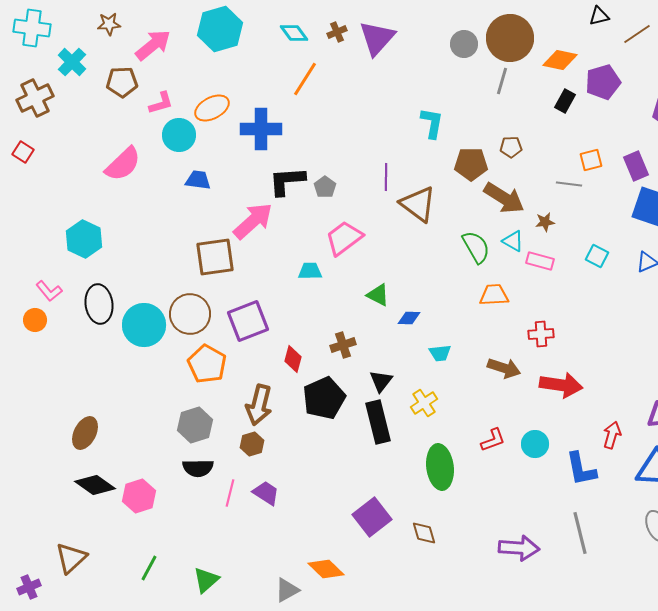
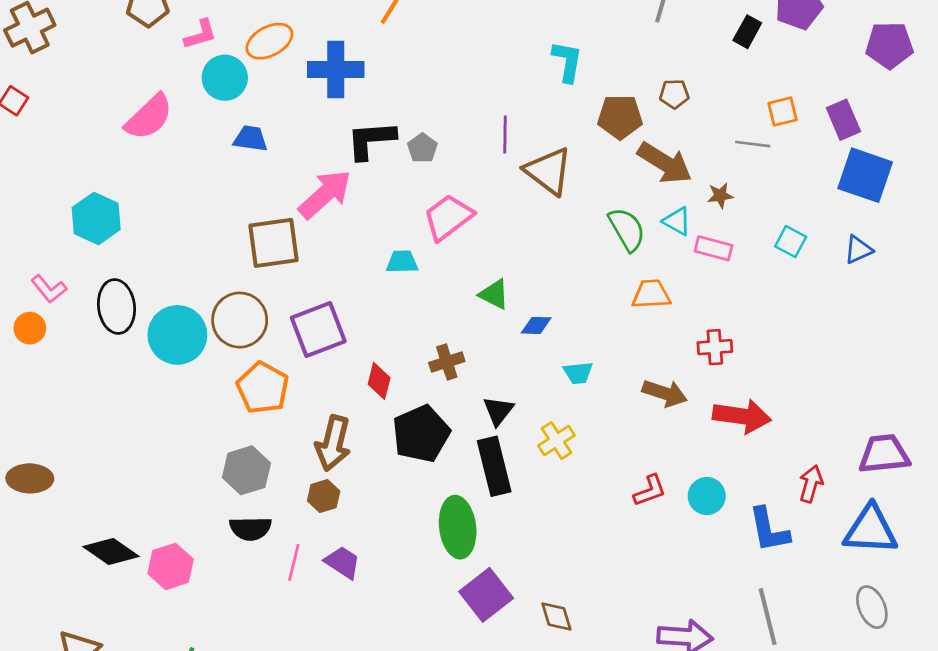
brown ellipse: (85, 433) -> (30, 478), moved, turned 64
green ellipse: (440, 467) -> (458, 527), moved

